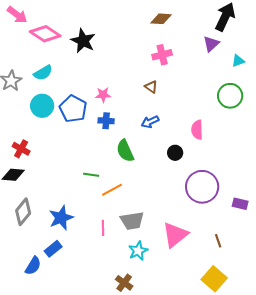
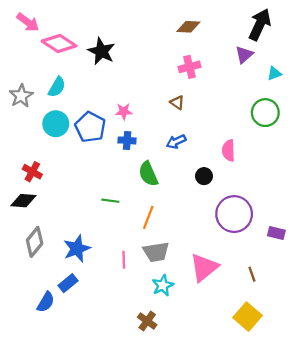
cyan semicircle: (43, 73) -> (57, 87), turned -30
orange line: (112, 190) -> (148, 217), moved, turned -40

